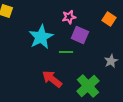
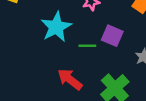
purple square: (80, 35) -> (112, 36), moved

